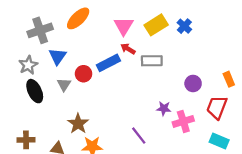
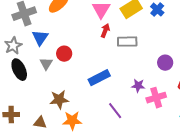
red arrow: (128, 49) -> (105, 31), turned 80
blue rectangle: (108, 63) -> (99, 78), moved
brown star: (78, 124) -> (59, 100), turned 30

